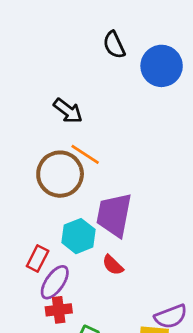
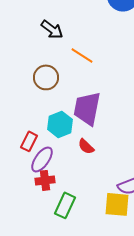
orange line: (85, 154) -> (82, 55), moved
brown circle: (60, 174) -> (46, 77), size x0.7

